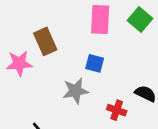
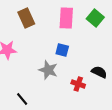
brown rectangle: (45, 41) -> (26, 18), moved
gray star: (75, 91) -> (48, 70), turned 30

